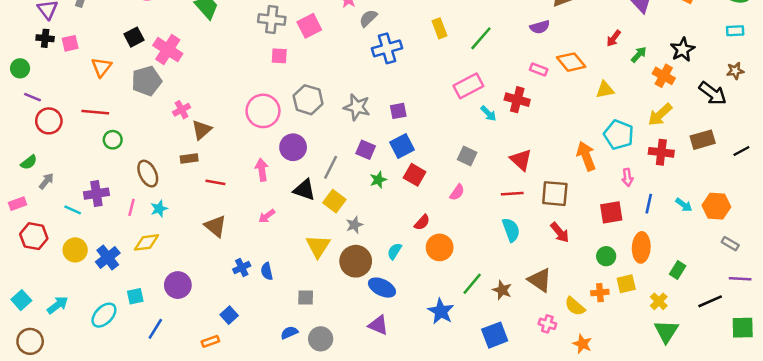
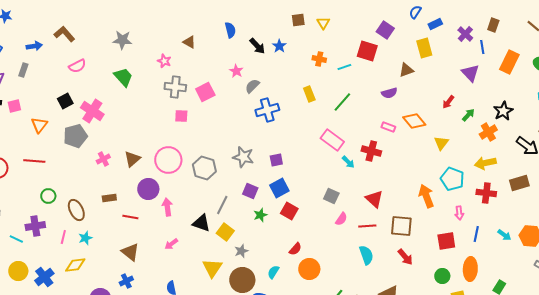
orange cross: (664, 76) -> (488, 132), turned 30
pink rectangle: (468, 86) -> (332, 140), turned 65
yellow triangle: (605, 90) -> (441, 143), turned -42
gray hexagon: (308, 100) -> (204, 168), moved
yellow arrow: (660, 115) -> (485, 163), turned 30
brown triangle: (202, 130) -> (132, 159), moved
green circle: (113, 140) -> (48, 196), moved
purple circle: (293, 147) -> (148, 189), moved
pink semicircle: (457, 192) -> (341, 219), moved
blue cross: (242, 267) -> (126, 281), moved

